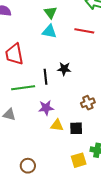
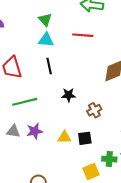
black star: (64, 69) -> (68, 95), moved
black line: (46, 77) -> (49, 66), moved
purple star: (46, 108) -> (35, 131), moved

